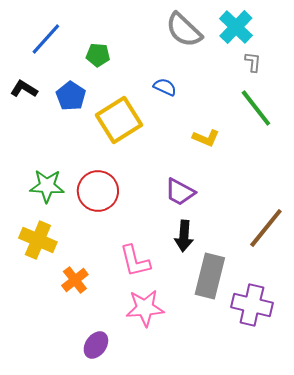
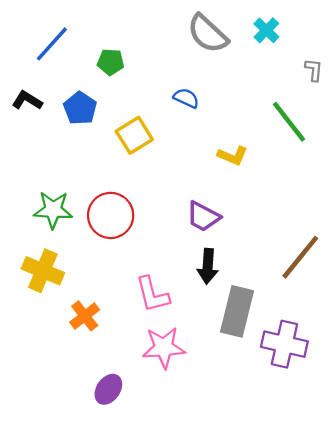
cyan cross: (236, 27) -> (266, 30), size x0.7
gray L-shape: (253, 62) -> (314, 70), moved
yellow square: (119, 120) -> (134, 135), size x0.7

